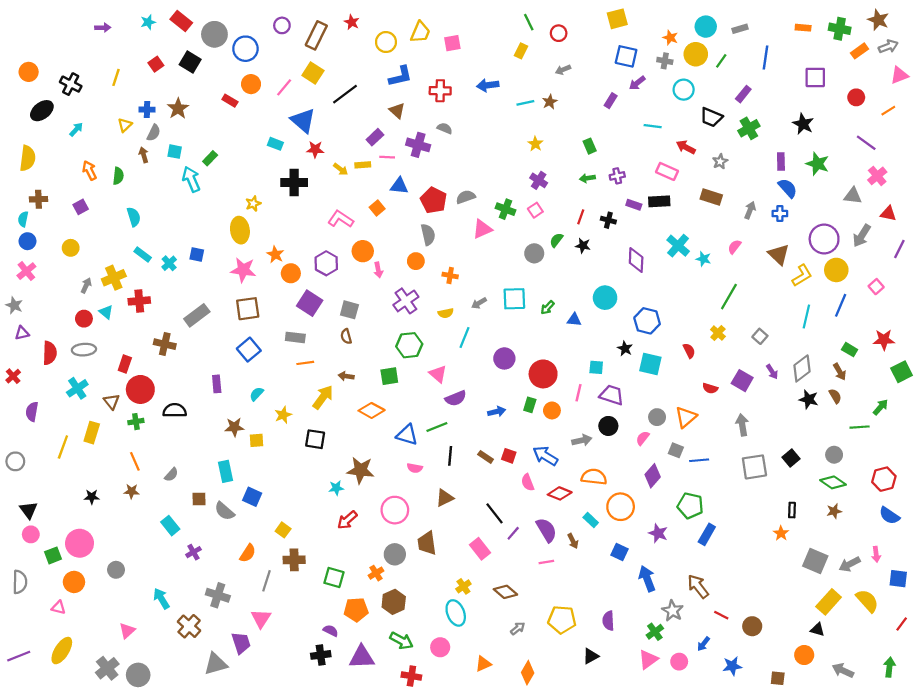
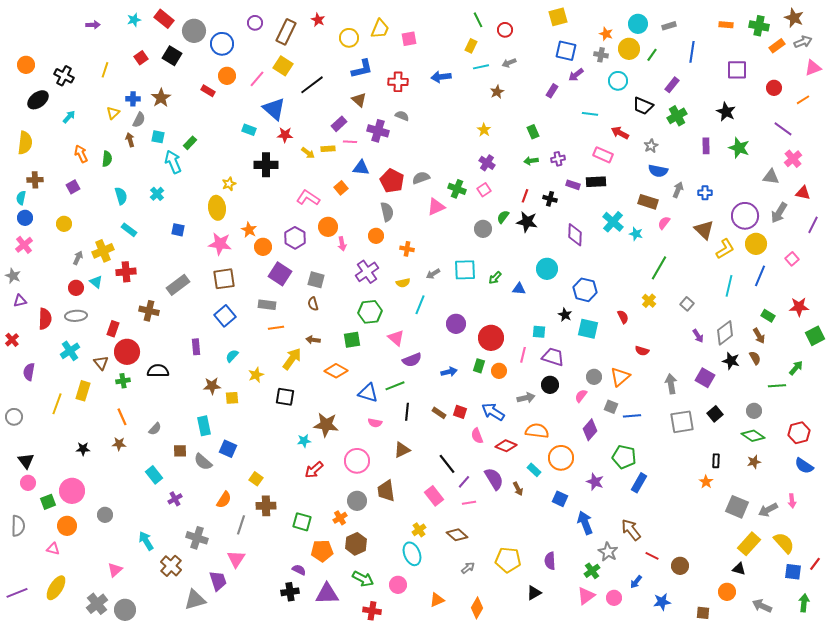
cyan line: (525, 103) -> (481, 67), moved
blue semicircle: (788, 188) -> (658, 171), moved, turned 144
brown rectangle: (711, 197) -> (648, 202), moved
black star: (583, 246) -> (527, 222), size x1.5
cyan cross: (169, 263) -> (157, 194), moved
purple square: (742, 381) -> (705, 378), moved
pink line: (546, 562) -> (469, 503), moved
blue square: (898, 579) -> (793, 572), moved

